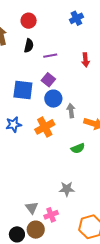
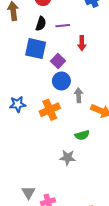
purple line: (50, 56) -> (63, 26), moved
red arrow: (86, 60) -> (82, 43), moved
blue square: (23, 90) -> (36, 49), moved
gray star: (67, 189) -> (68, 158), moved

